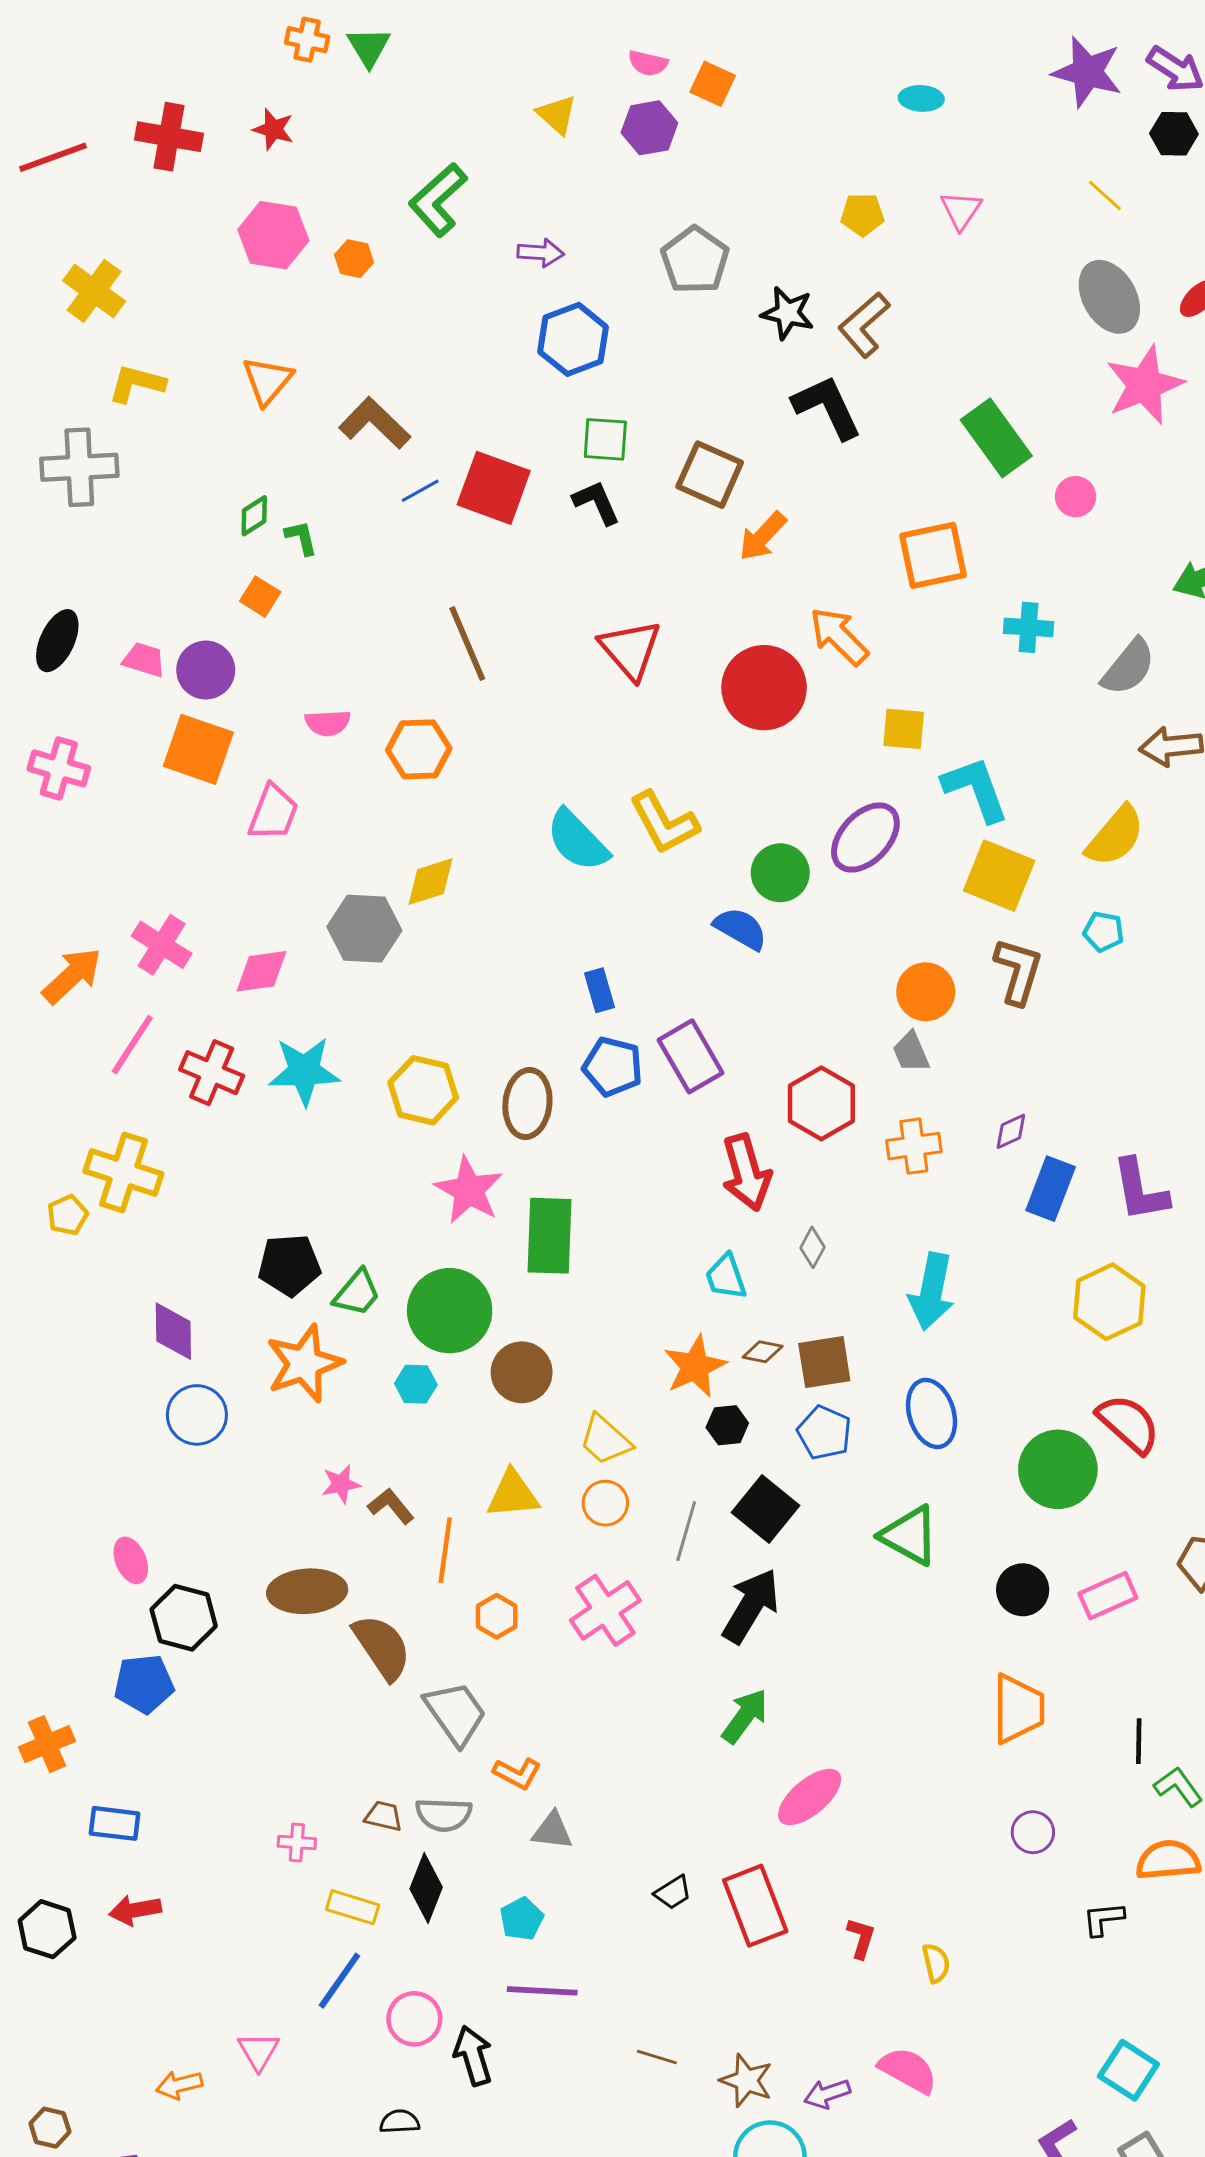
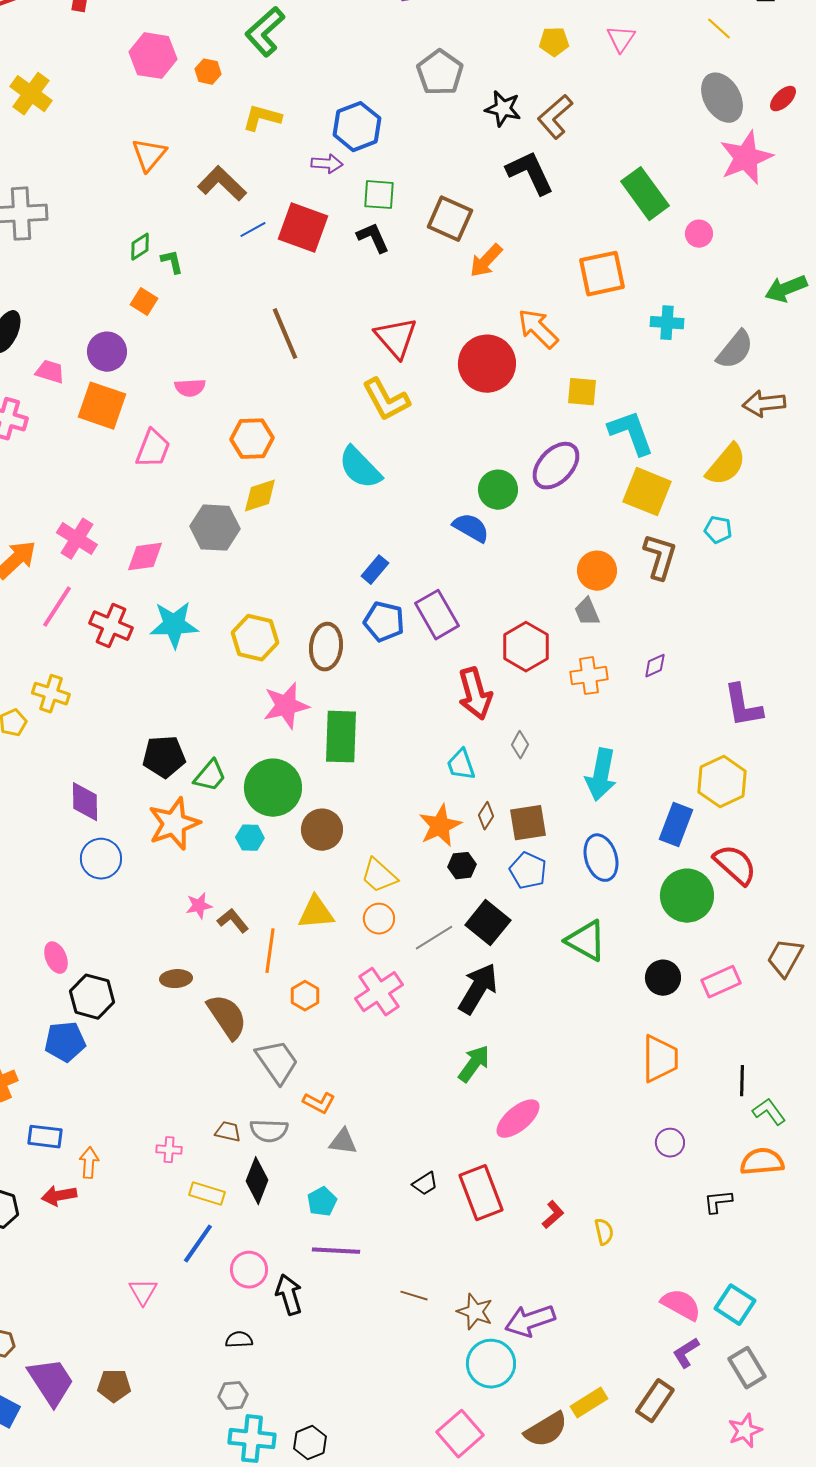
purple arrow: (541, 253) -> (327, 164), moved
yellow L-shape: (137, 383) -> (262, 118), moved
pink trapezoid: (144, 660) -> (50, 372), moved
orange hexagon: (419, 749) -> (252, 439), moved
yellow L-shape: (664, 823) -> (386, 400), moved
blue rectangle: (599, 990) -> (375, 570), turned 56
yellow cross: (123, 1173) -> (51, 694), size x0.7
blue rectangle: (1051, 1189) -> (676, 825), moved
pink star: (469, 1190) -> (286, 706), turned 30
brown diamond: (763, 1352) -> (486, 816), turned -68
gray line: (686, 1531) -> (434, 938), turned 42
brown ellipse: (307, 1591) -> (176, 979), size x0.6
red L-shape: (861, 1938) -> (553, 1215), turned 32
pink semicircle: (908, 2070) -> (681, 1305), moved
orange arrow: (179, 2085) -> (89, 1163), moved, turned 108
purple arrow: (827, 2094) -> (530, 1321), size x1.6

